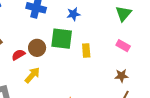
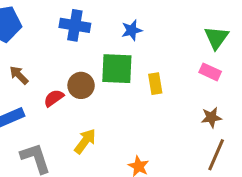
green triangle: (123, 14) -> (216, 38), moved
yellow arrow: (32, 75) -> (85, 141), moved

